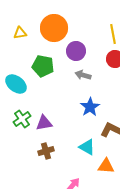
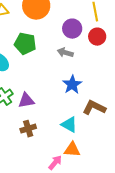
purple circle: (76, 51) -> (72, 29), moved
orange triangle: (106, 166) -> (72, 150), moved

